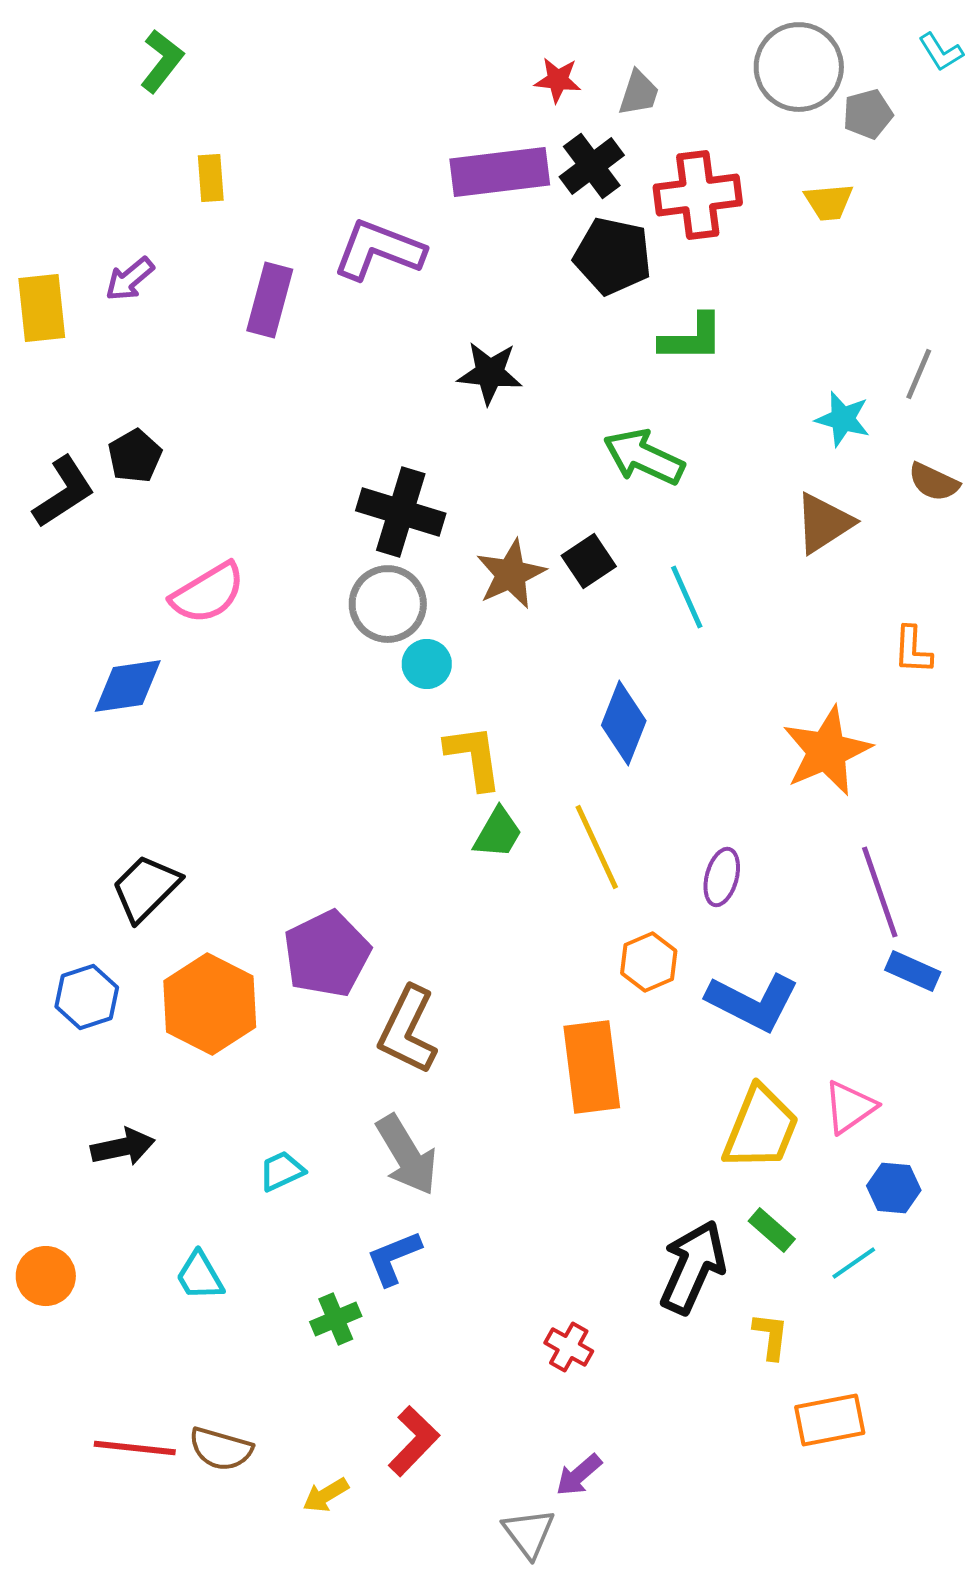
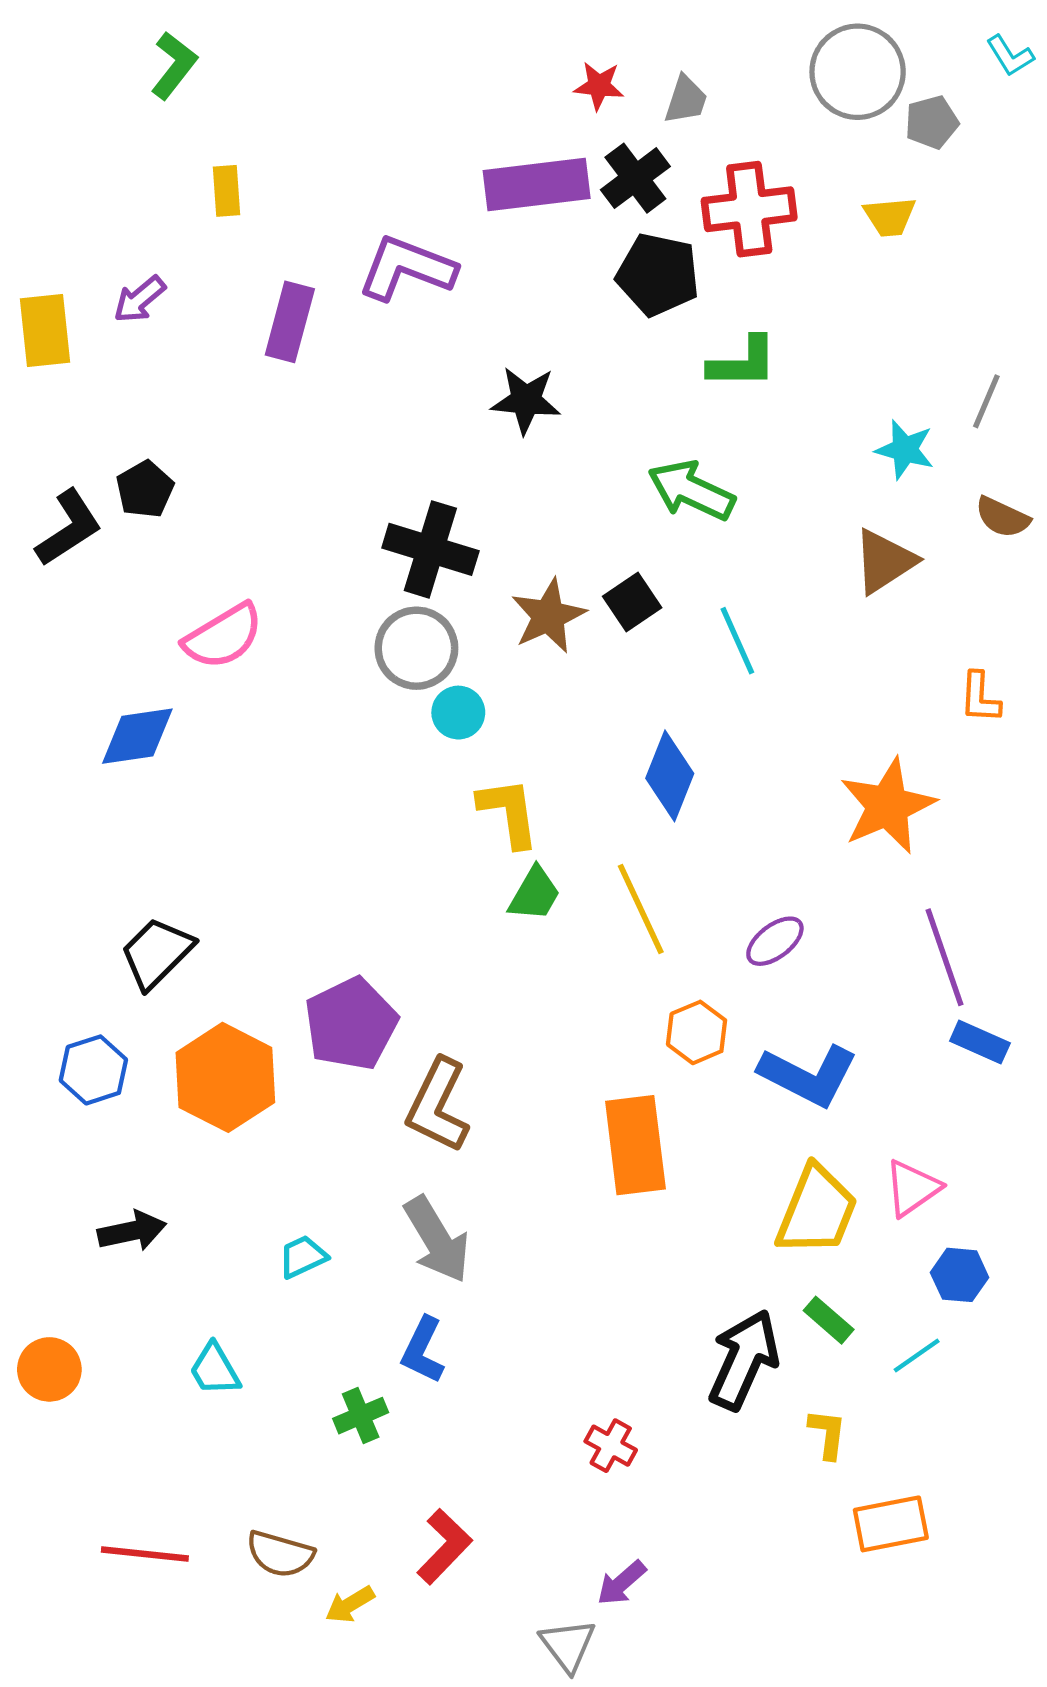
purple ellipse: (722, 877) -> (775, 941), turned 38
blue L-shape: (394, 1258) -> (423, 1350), turned -42
brown semicircle: (221, 1449) -> (280, 1554), moved

